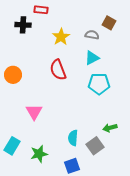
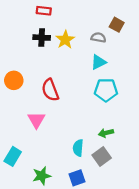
black cross: (23, 25) -> (42, 38), moved
red semicircle: (58, 70) -> (50, 90), moved
green arrow: (110, 128) -> (106, 133), moved
green star: (39, 154) -> (42, 176), moved

